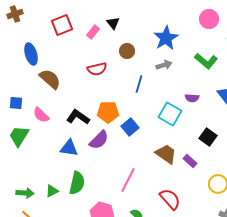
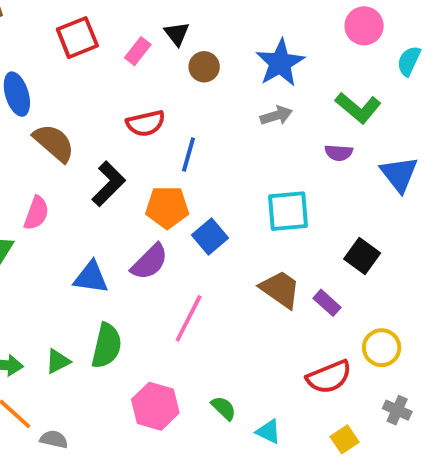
brown circle: (127, 51) -> (204, 67), moved
blue line: (139, 84) -> (189, 155), moved
purple semicircle: (192, 98) -> (339, 153), moved
cyan square: (170, 114) -> (288, 211), turned -35
pink semicircle: (41, 115) -> (36, 213), turned -114
black L-shape: (78, 117) -> (109, 184), moved, turned 100
pink line: (128, 180) -> (189, 318), moved
red semicircle: (170, 199) -> (329, 377), moved, turned 110

